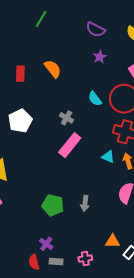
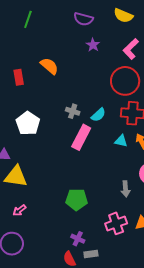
cyan semicircle: (95, 99) -> (98, 115), moved, turned -84
gray arrow: (85, 203) -> (126, 189), moved
pink cross: (85, 259) -> (116, 223), moved, size x1.5

